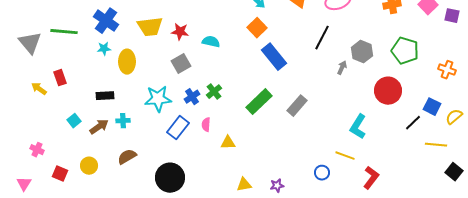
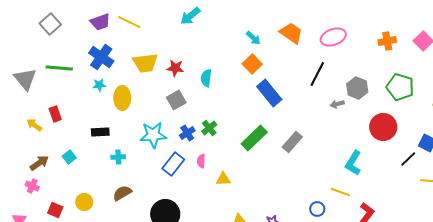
cyan semicircle: (211, 42) -> (206, 78), turned -96
gray arrow: (342, 68) -> (337, 104), turned -128
brown arrow: (99, 127) -> (39, 163), moved

